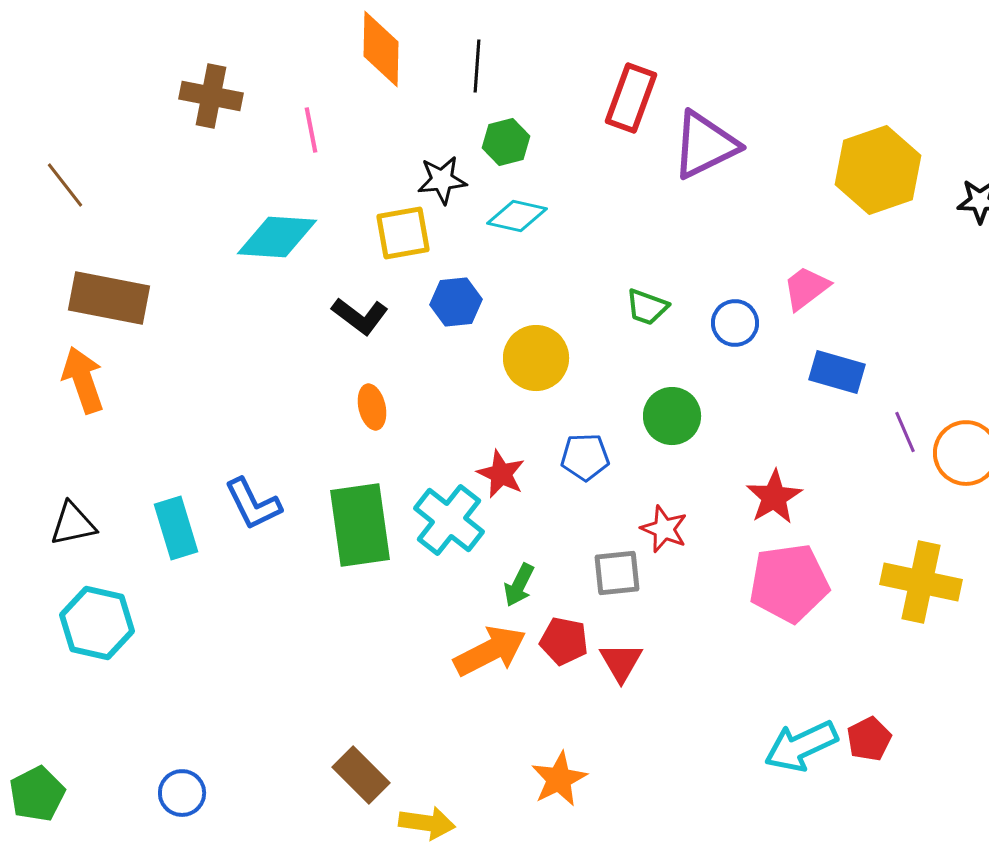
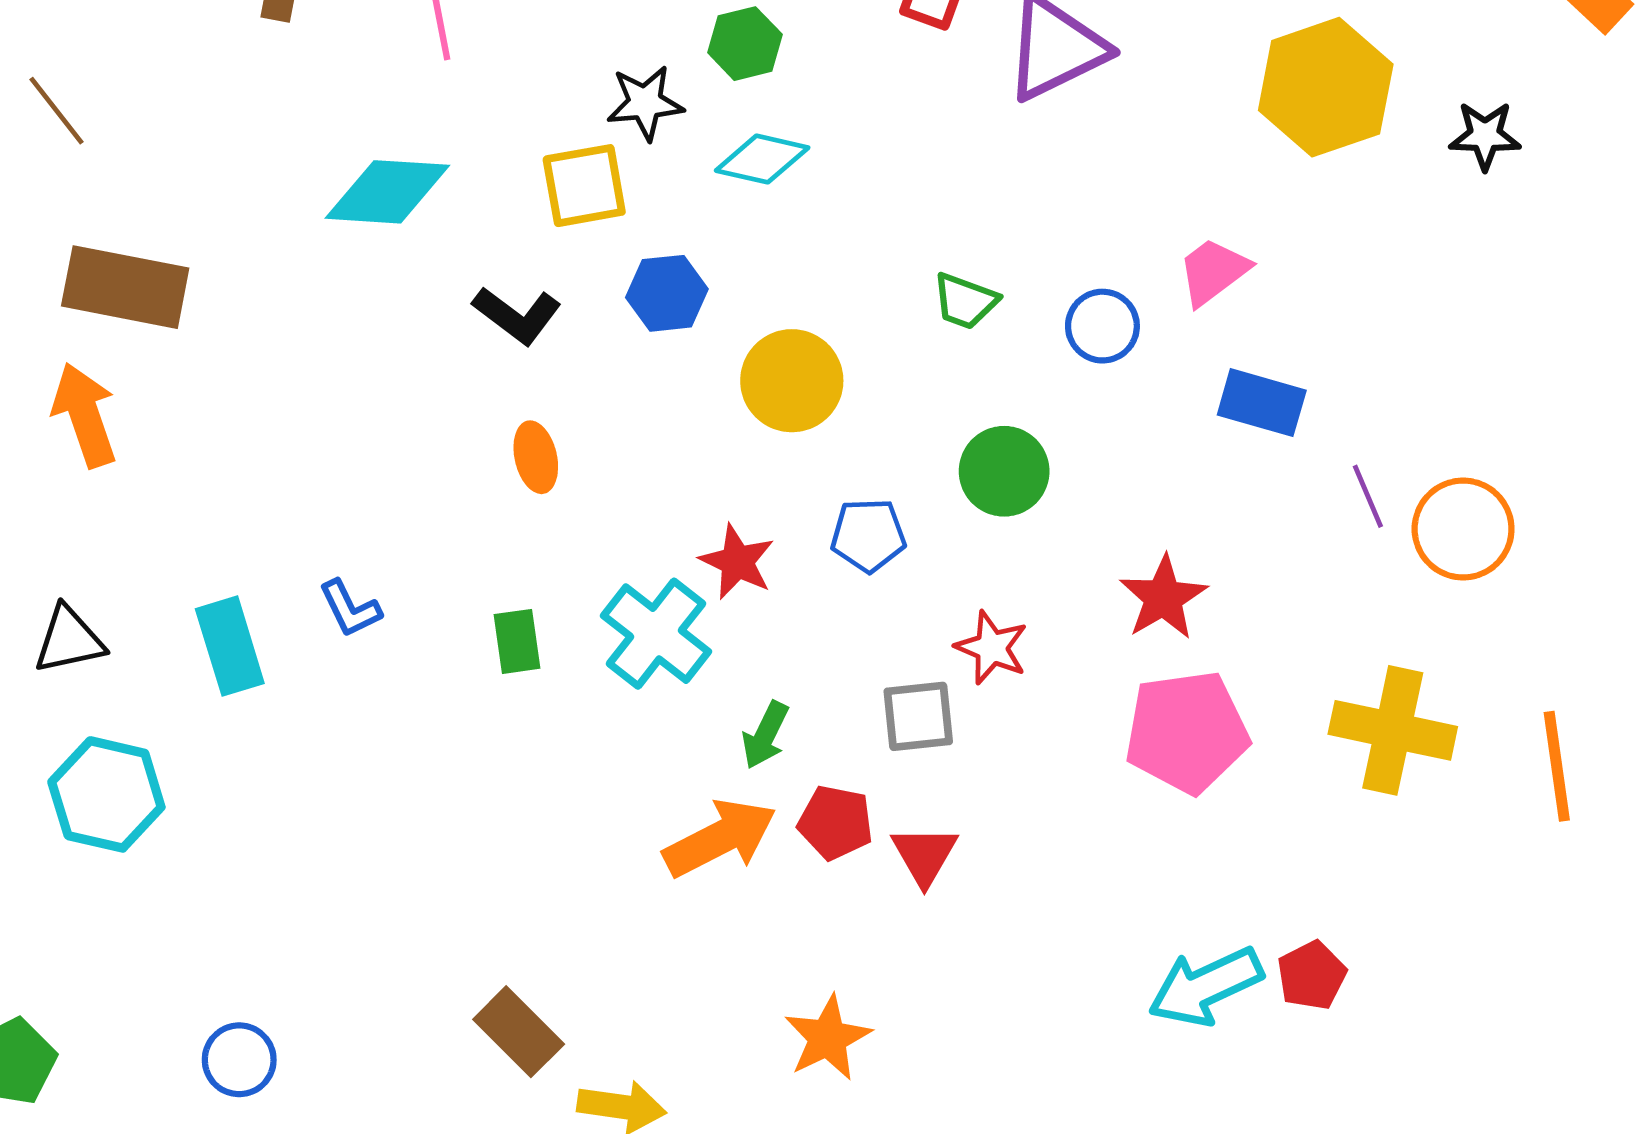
blue L-shape: (253, 504) -> (350, 609), size x0.7
green rectangle: (360, 525) -> (517, 641), size x0.5

